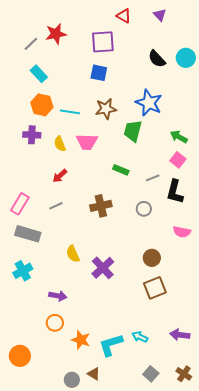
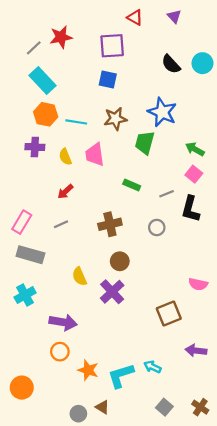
cyan rectangle: (39, 74) -> (42, 81), size x1.4
pink trapezoid: (87, 142) -> (95, 155), turned 80
pink semicircle: (182, 232) -> (198, 284), moved
brown circle: (152, 258) -> (120, 261), moved
purple arrow: (58, 296) -> (63, 322), size x1.4
purple arrow: (180, 335) -> (196, 351), moved

